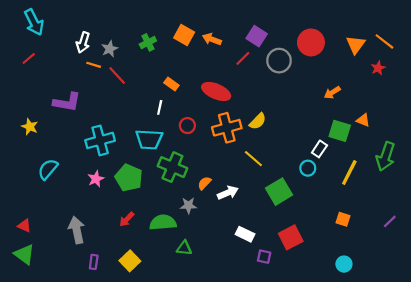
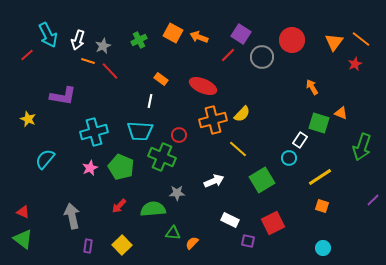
cyan arrow: (34, 22) -> (48, 35), moved
orange arrow: (332, 93) -> (312, 87), turned 91
red circle: (187, 126) -> (179, 135), moved
yellow line: (349, 172) -> (320, 177), moved, turned 30
orange semicircle: (204, 183) -> (192, 243), moved
purple line: (390, 221) -> (373, 200), moved

